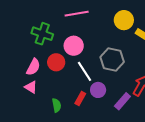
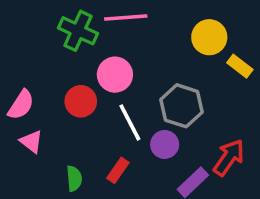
green cross: (42, 34) -> (78, 31), moved
pink semicircle: (33, 67) -> (21, 105), moved
purple circle: (98, 90) -> (165, 144), moved

